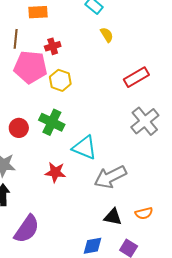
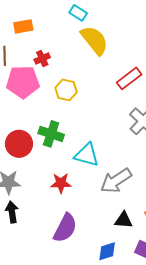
yellow semicircle: (107, 35) -> (94, 40), size x2.0
yellow hexagon: (60, 80) -> (66, 90), moved
red circle: (19, 128) -> (19, 144), size x1.4
purple semicircle: (27, 229) -> (65, 228), moved

